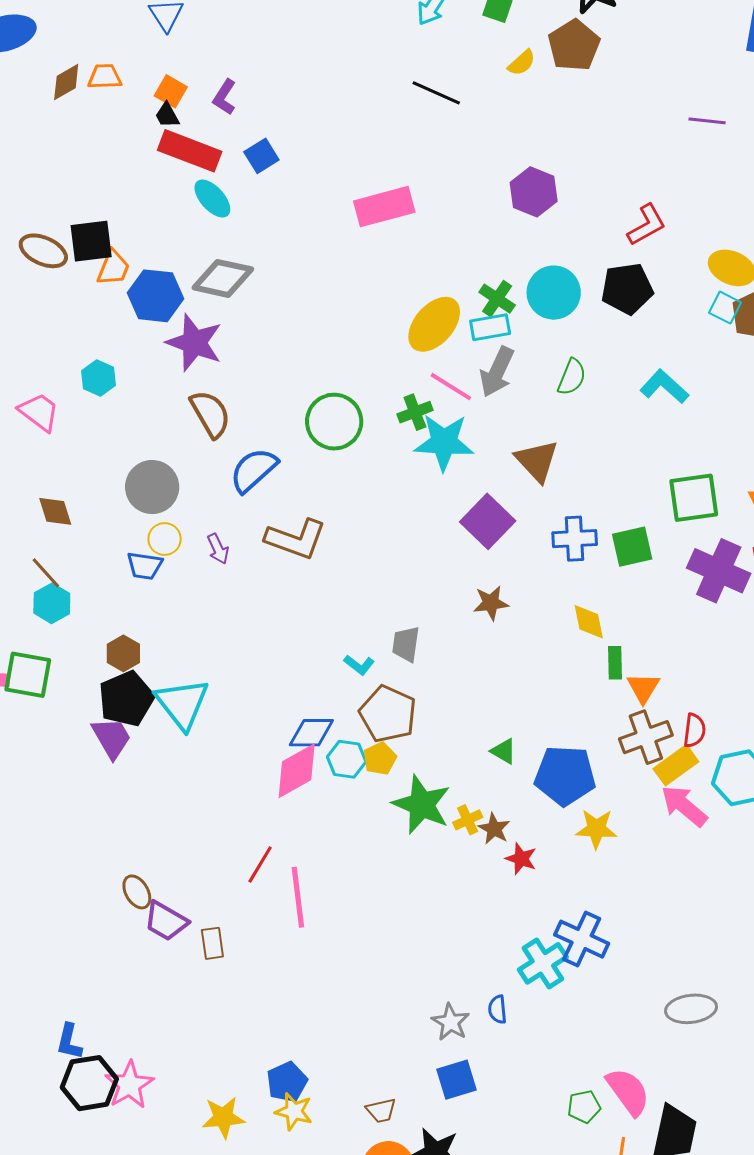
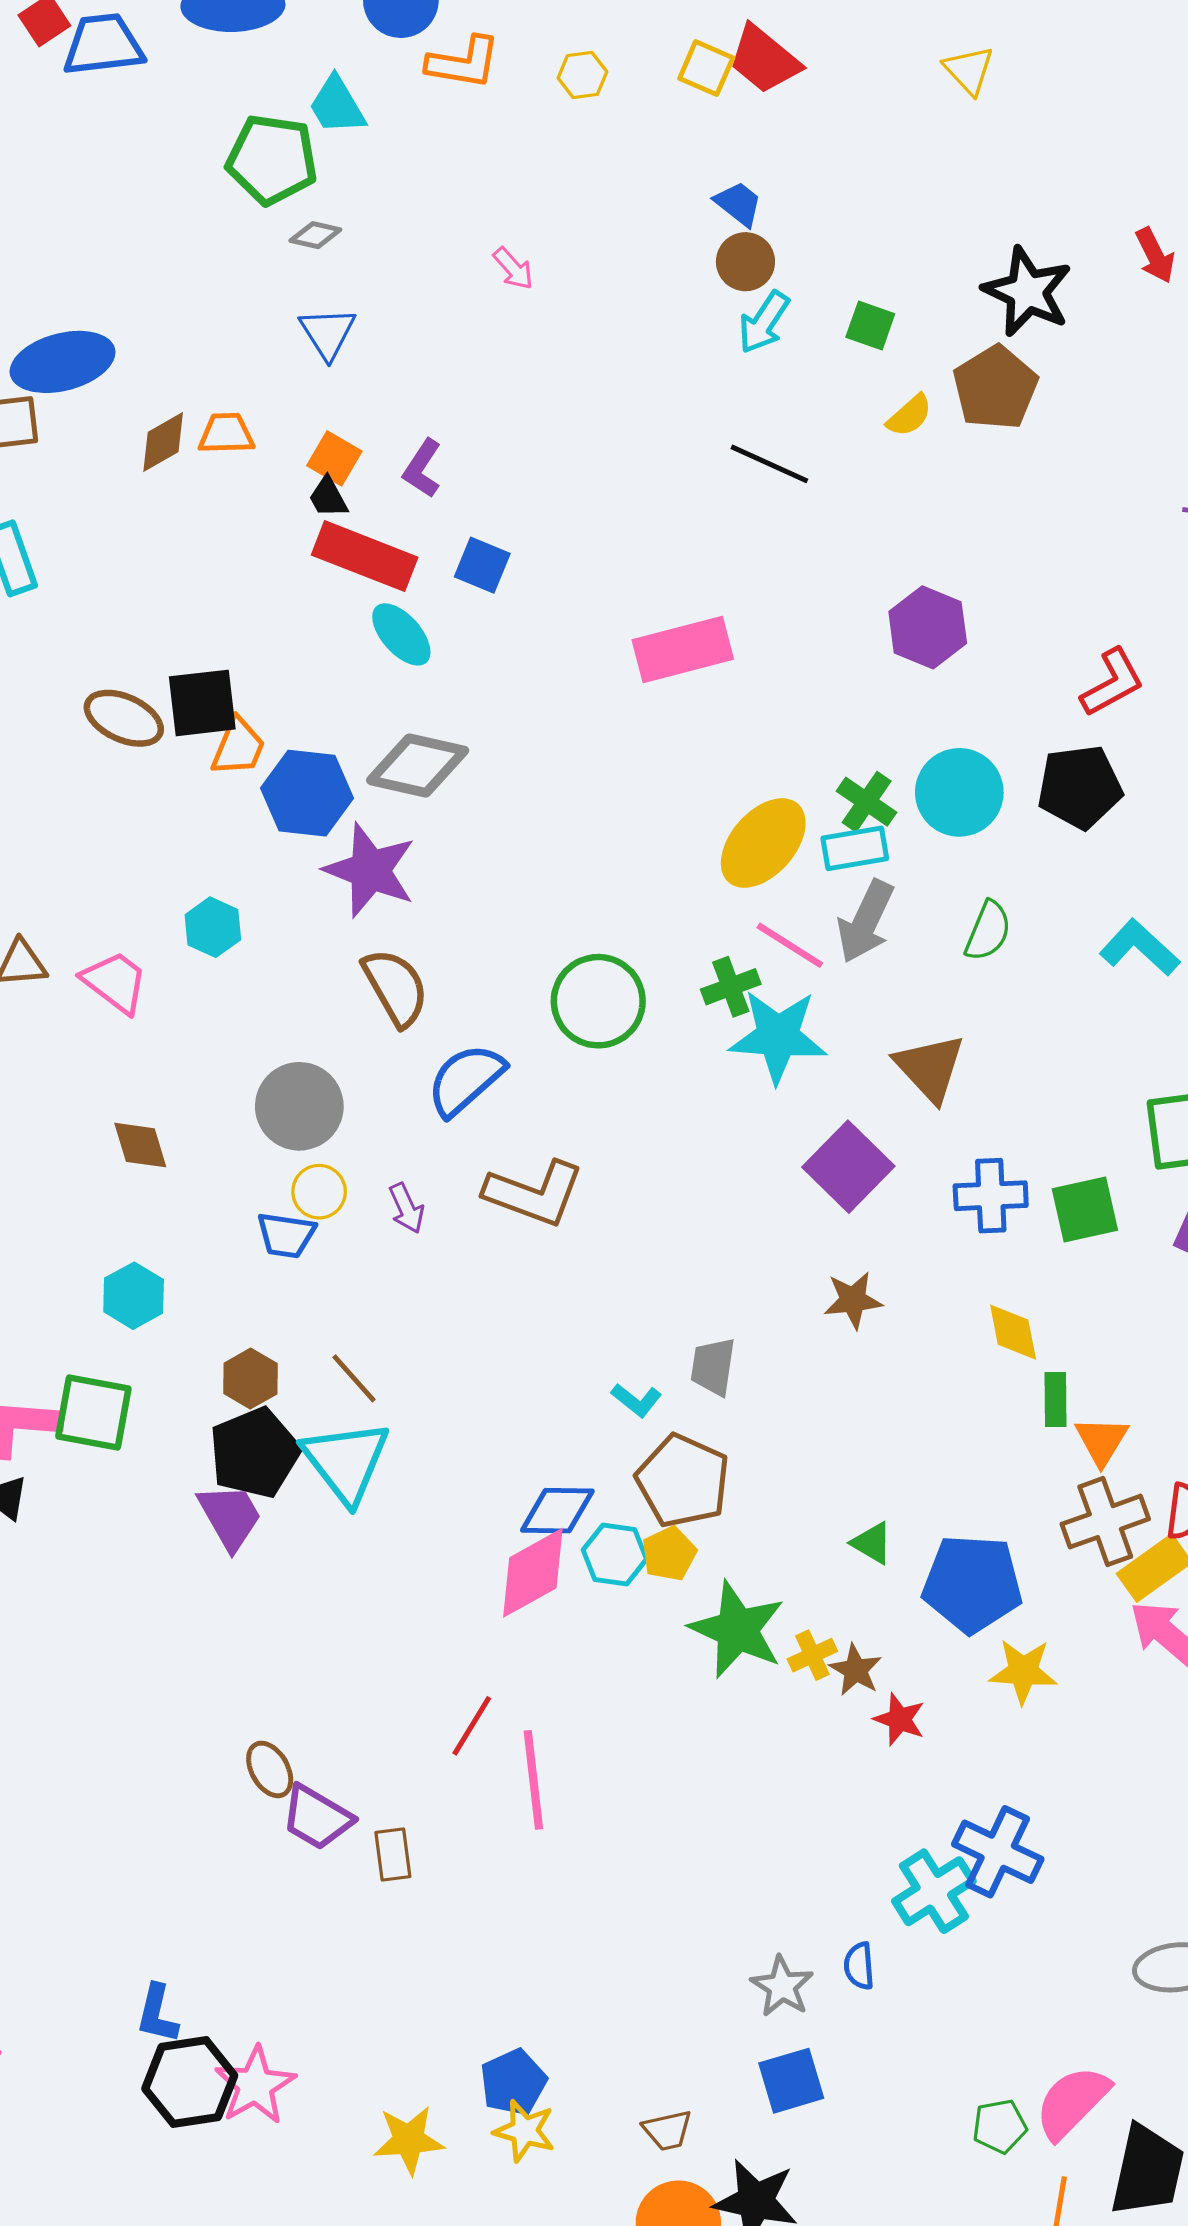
blue square: (261, 156) -> (482, 565), turned -36
brown line: (46, 573) -> (354, 1378), moved
pink semicircle: (628, 1092) -> (1072, 2102), turned -100

